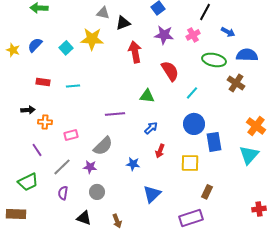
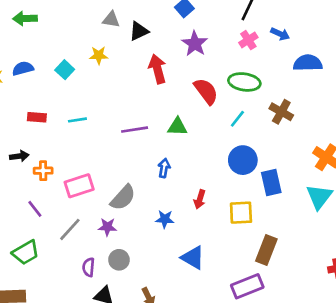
purple star: (164, 35) -> (195, 44), turned 30
pink cross: (193, 35) -> (248, 40), moved
yellow star: (92, 39) -> (99, 55), size x0.6
blue semicircle: (35, 45) -> (23, 68), turned 35
green ellipse: (214, 60) -> (244, 82), moved
brown cross: (236, 83) -> (281, 112), moved
purple line: (115, 114) -> (135, 130), moved
blue arrow: (151, 128) -> (164, 168), moved, turned -32
pink rectangle: (71, 135) -> (79, 186), size x1.5
brown rectangle: (207, 192) -> (266, 250), size x1.5
purple semicircle: (63, 193) -> (89, 267), moved
blue triangle: (152, 194) -> (193, 258), turned -42

